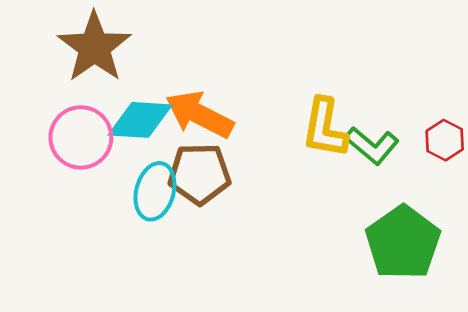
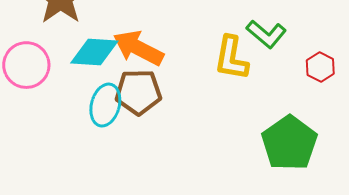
pink circle: (81, 137) -> (26, 65), moved
green L-shape: (372, 146) -> (266, 34), moved

